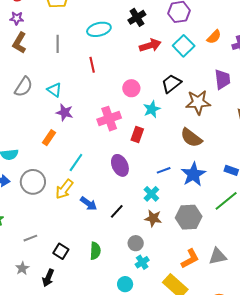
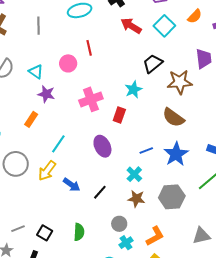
red arrow: (150, 45) -> (131, 26), turned -130
red line: (92, 65) -> (89, 48), moved
pink circle: (131, 88) -> (68, 63), moved
gray line: (30, 238) -> (18, 229), moved
orange L-shape: (190, 259) -> (155, 236), moved

